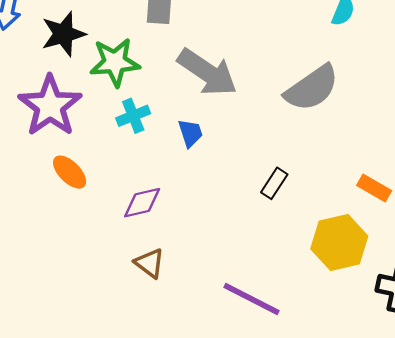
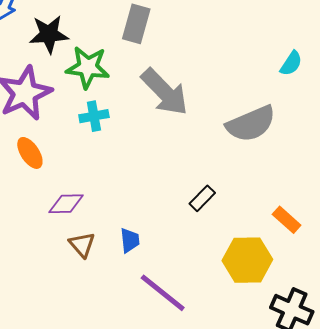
blue trapezoid: (190, 133) -> (130, 240), moved
purple diamond: (142, 203) -> (66, 204), moved

